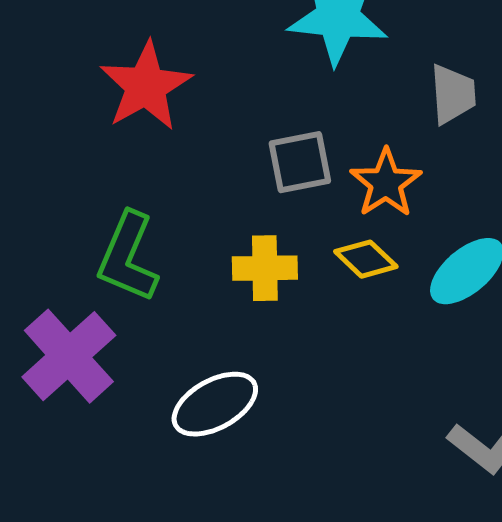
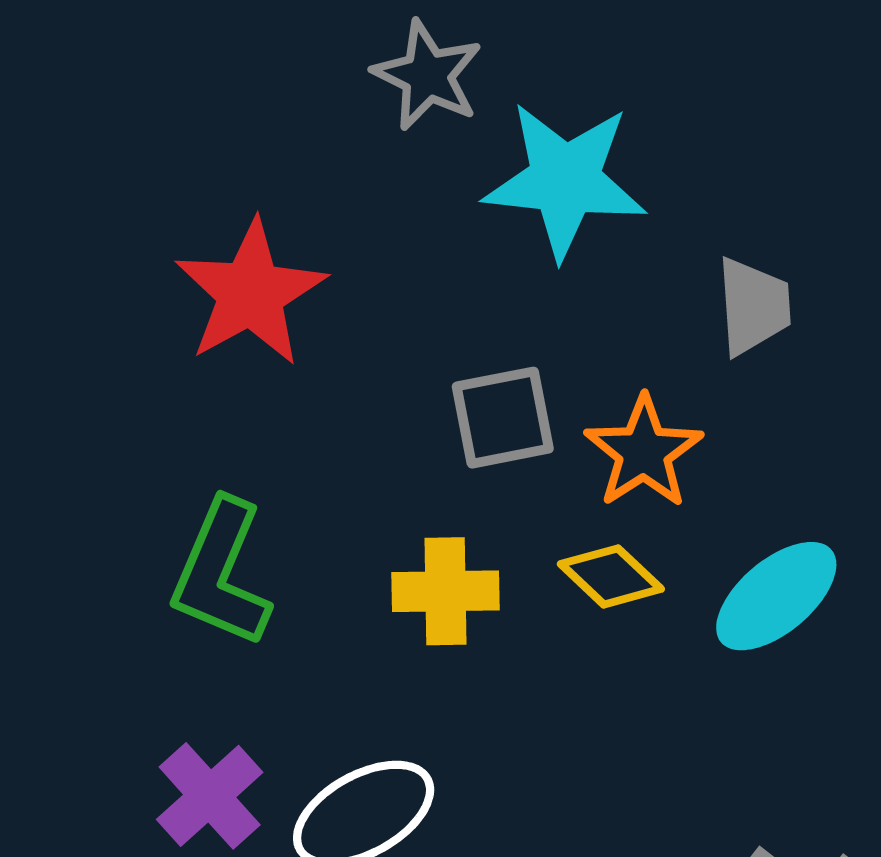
purple cross: (69, 356) -> (210, 796), moved, size x0.7

